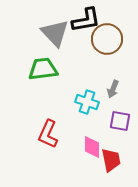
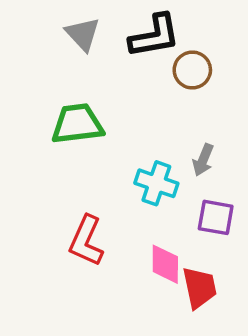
gray triangle: (55, 33) -> (83, 34), moved, size x0.7
brown circle: (107, 39) -> (192, 70), size x0.7

